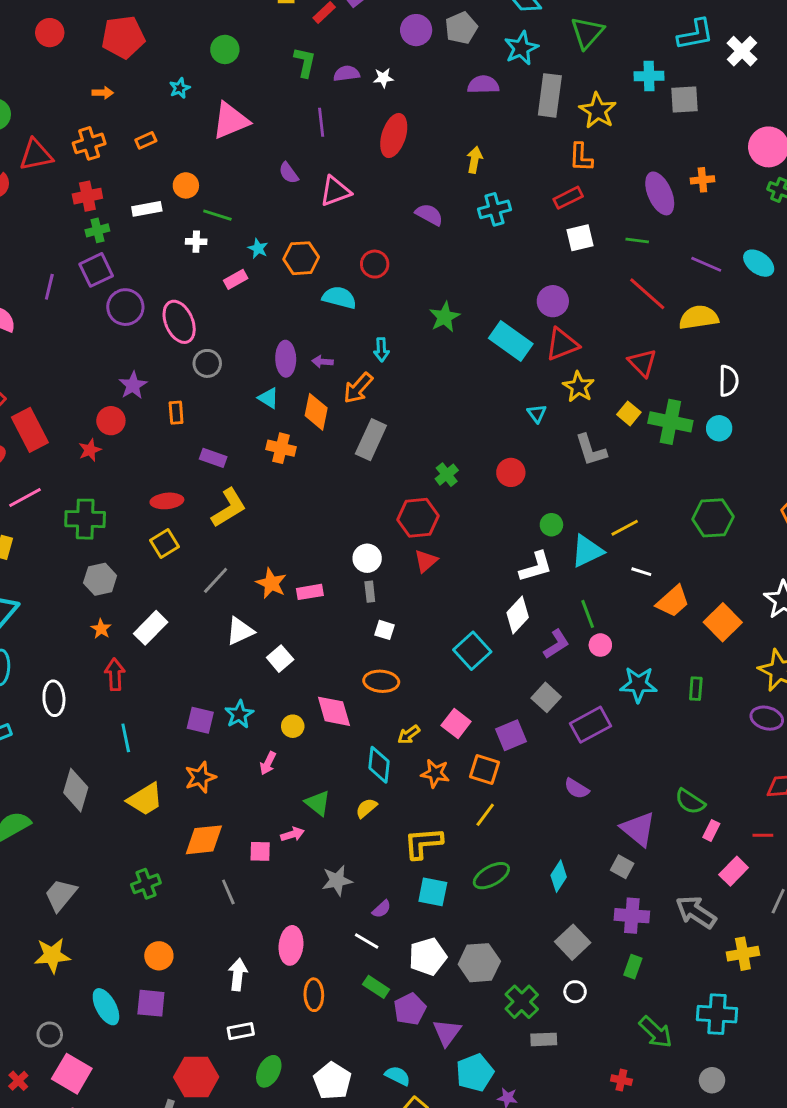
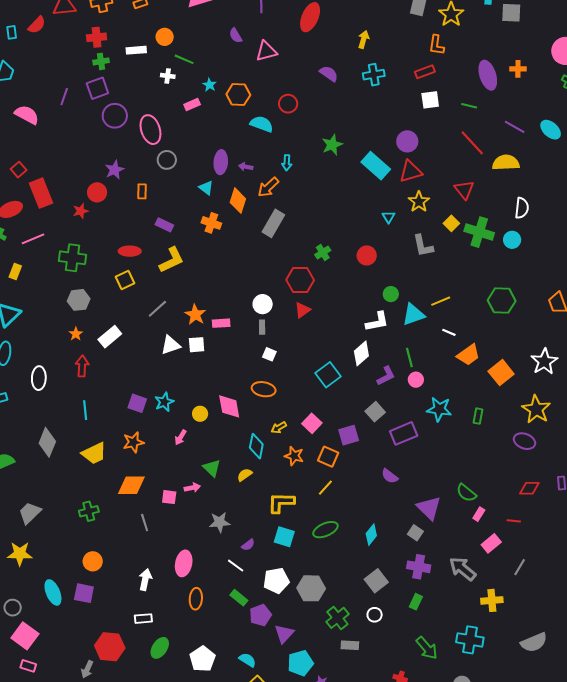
white square: (280, 659) -> (197, 345), moved, turned 30

